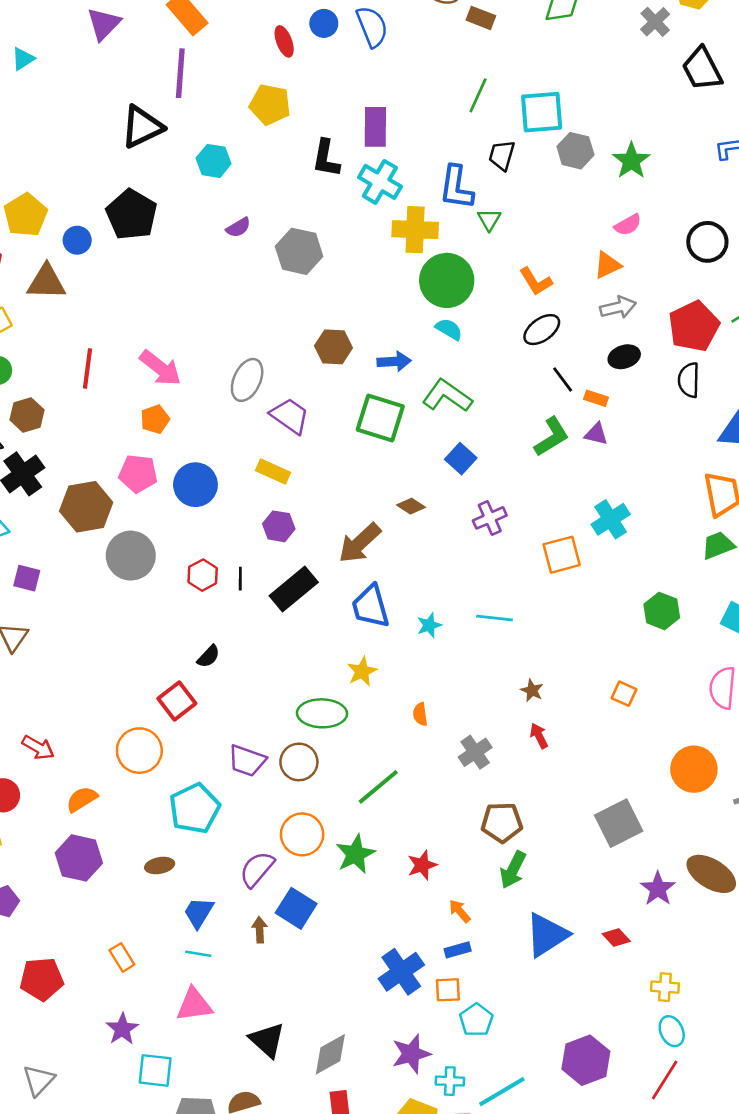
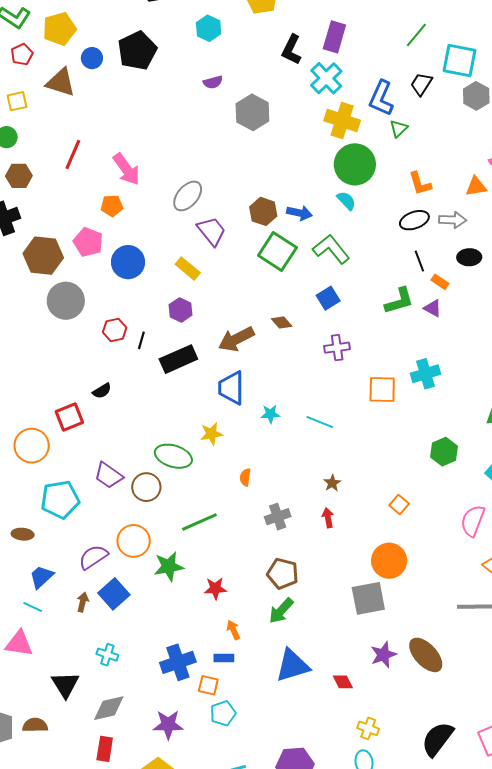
gray arrow: (618, 307) -> (453, 220), moved
brown hexagon: (334, 347) -> (263, 211), moved
orange circle: (694, 769) -> (389, 561), moved
cyan cross: (450, 1081) -> (107, 655), moved

